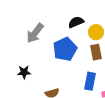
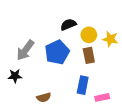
gray arrow: (35, 33) -> (25, 50), moved

